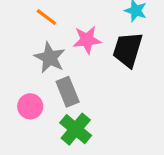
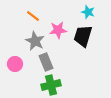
pink circle: (30, 106) -> (15, 64), moved
green cross: (76, 129) -> (51, 85), turned 36

